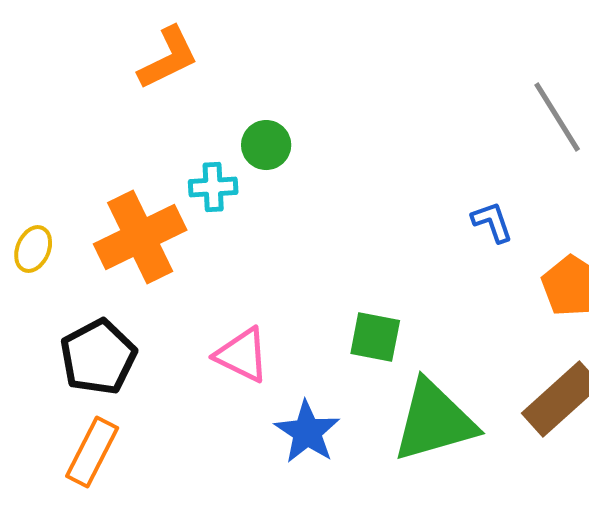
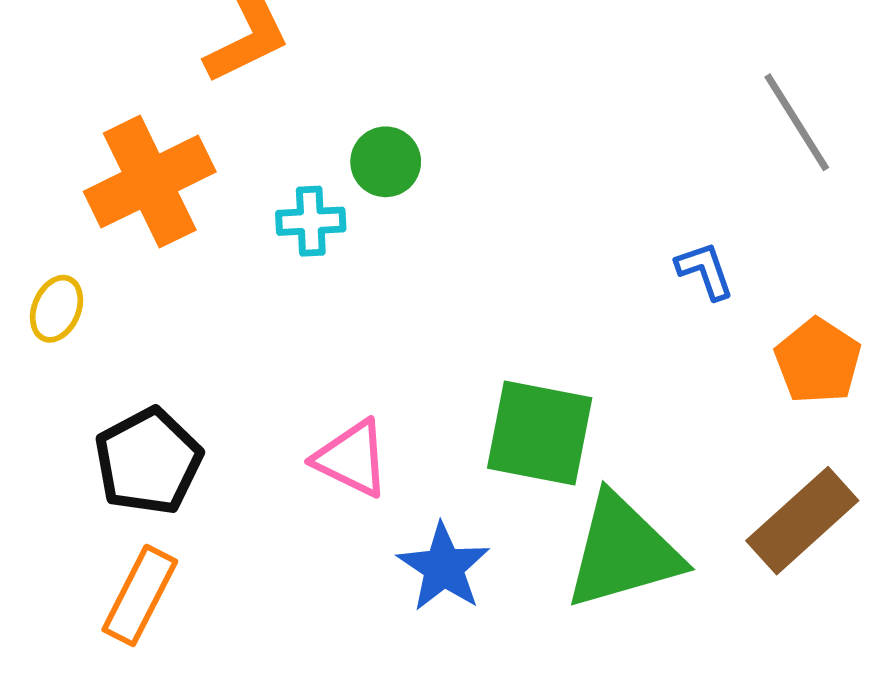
orange cross: (140, 237) -> (150, 182), moved
green square: (375, 337) -> (540, 433), size x1.5

